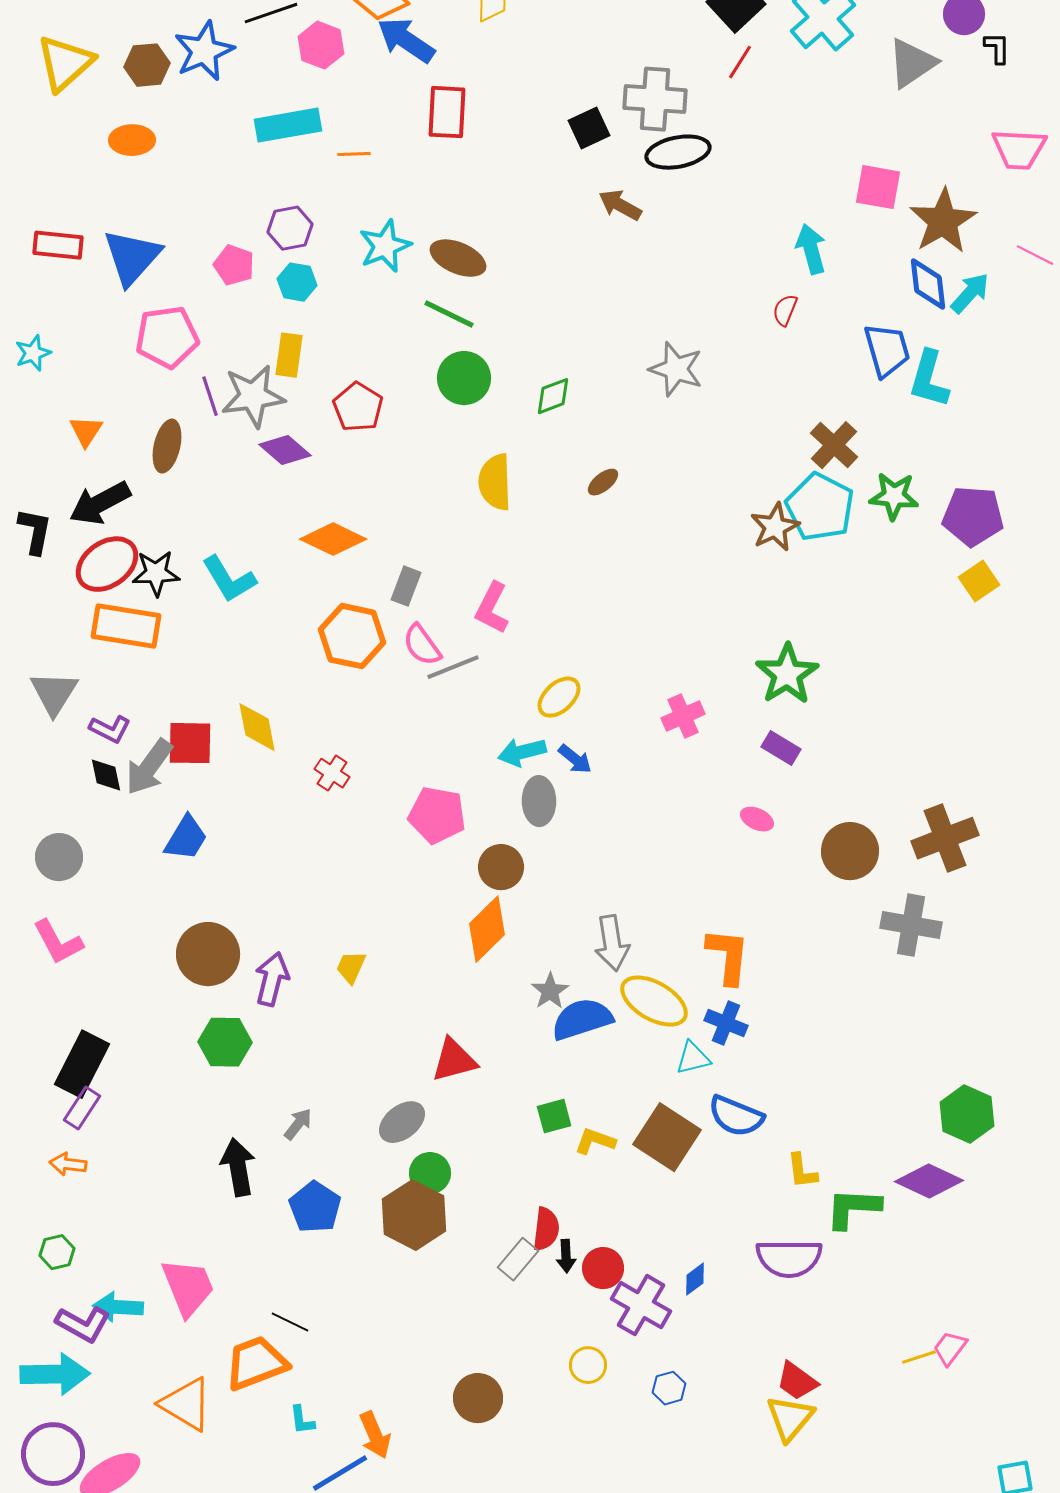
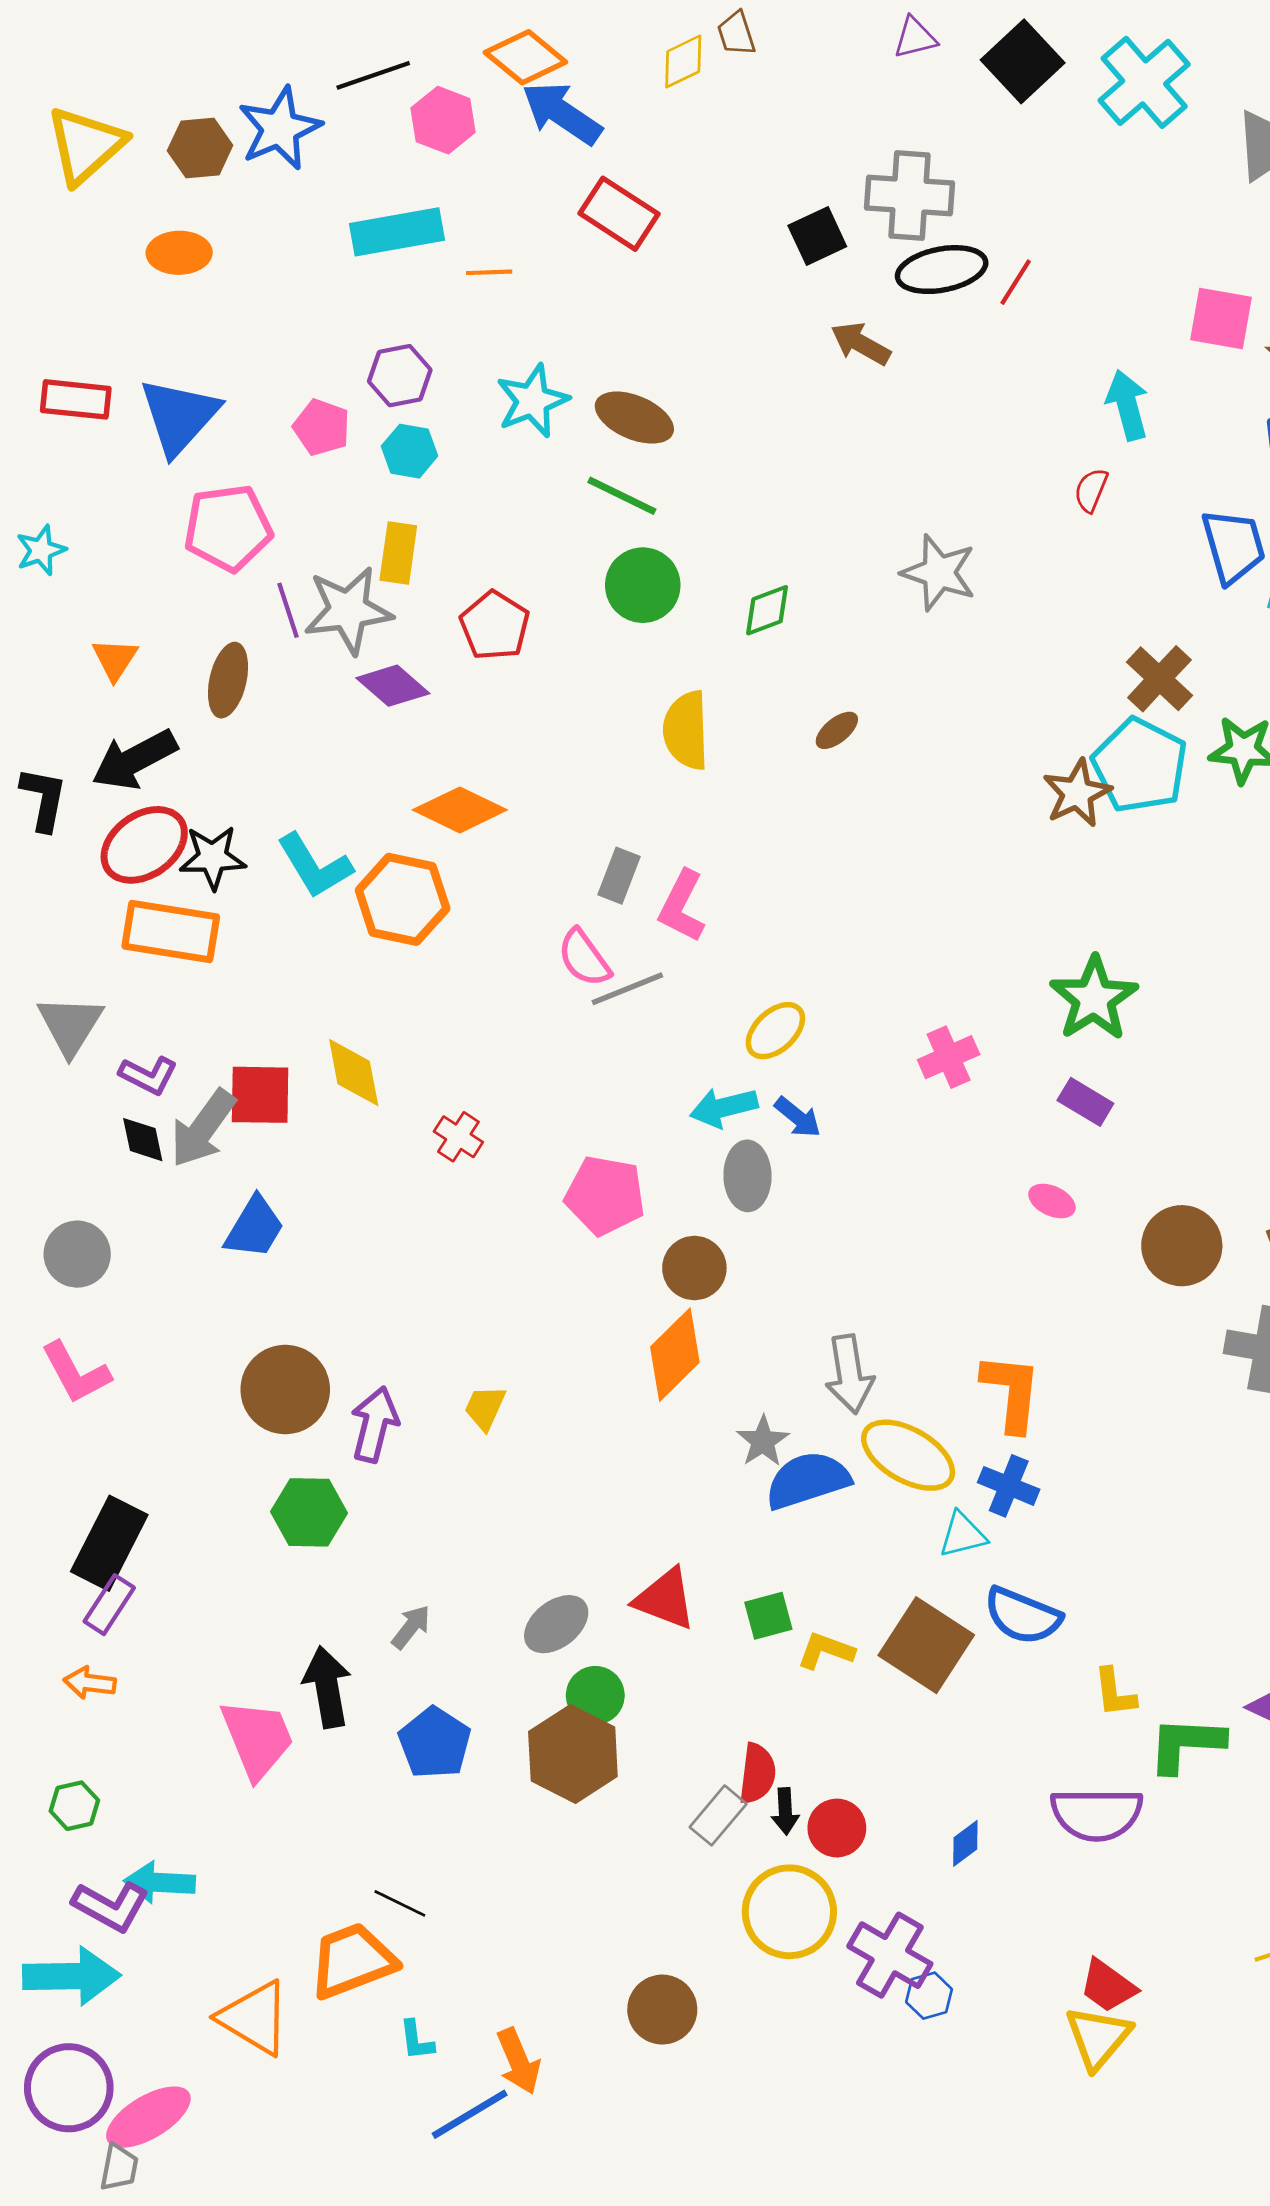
red line: (740, 62) -> (1016, 282), moved
red rectangle: (447, 112) -> (619, 214), turned -60
gray rectangle: (406, 586) -> (619, 876), moved
orange hexagon: (352, 636) -> (403, 899), moved
red triangle: (454, 1060) -> (665, 1599), moved, turned 36
pink trapezoid: (188, 1287) -> (257, 1739), moved
purple cross: (641, 1305) -> (890, 1955), moved
yellow circle: (588, 1365) -> (789, 1912), moved, size x1.8

